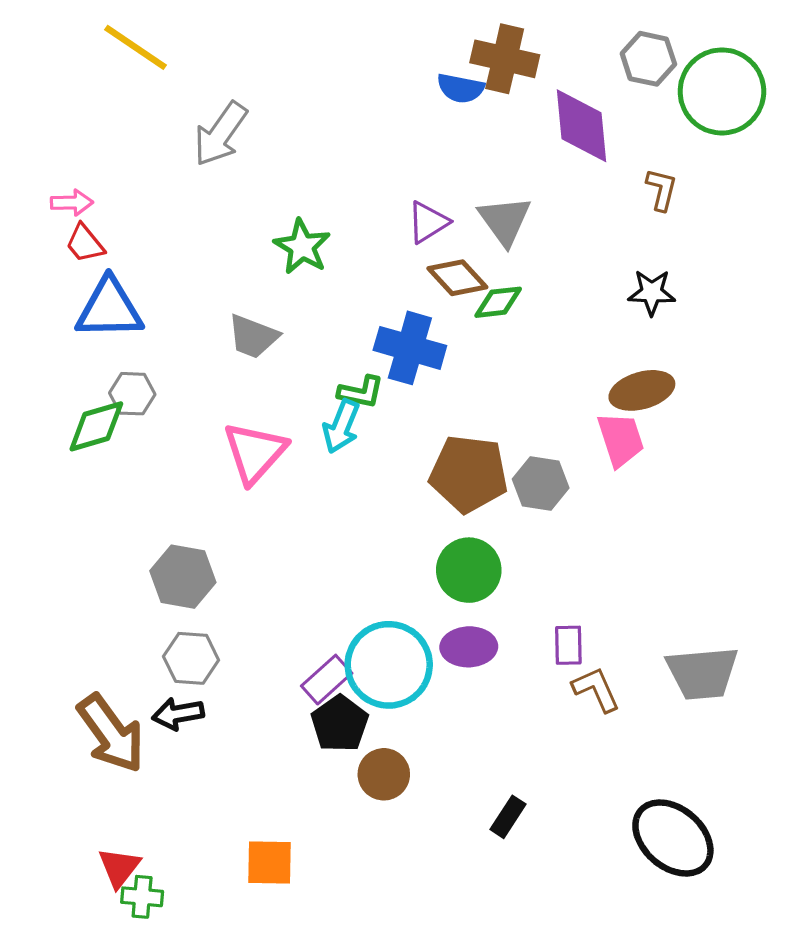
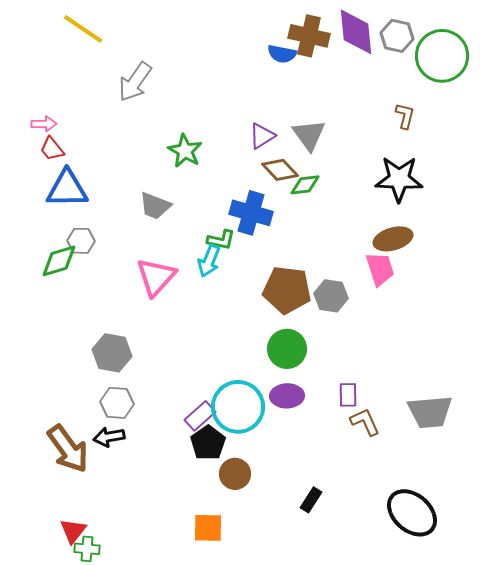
purple diamond: (581, 126) -> (356, 32), moved
black star: (652, 292) -> (399, 179), size x1.6
orange square: (269, 862) -> (208, 528), moved

